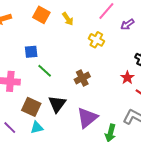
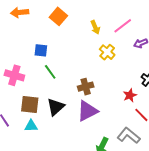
yellow arrow: (68, 19) -> (95, 27), moved
brown square: (31, 107) -> (30, 105), turned -30
purple triangle: (87, 118) -> (87, 111), moved

